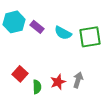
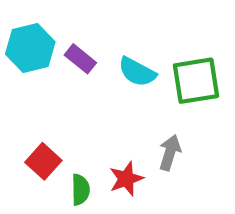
gray arrow: (78, 80) -> (170, 153), moved

